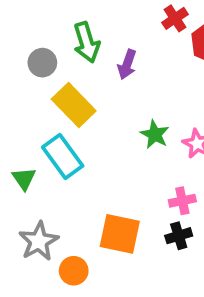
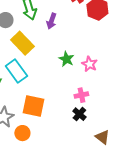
orange square: (120, 234) -> (33, 106), moved
black cross: (179, 236) -> (79, 114), turned -32

